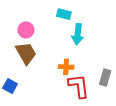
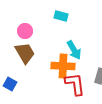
cyan arrow: (78, 34) -> (74, 50), moved, turned -36
orange cross: (66, 67) -> (63, 66), size x1.6

